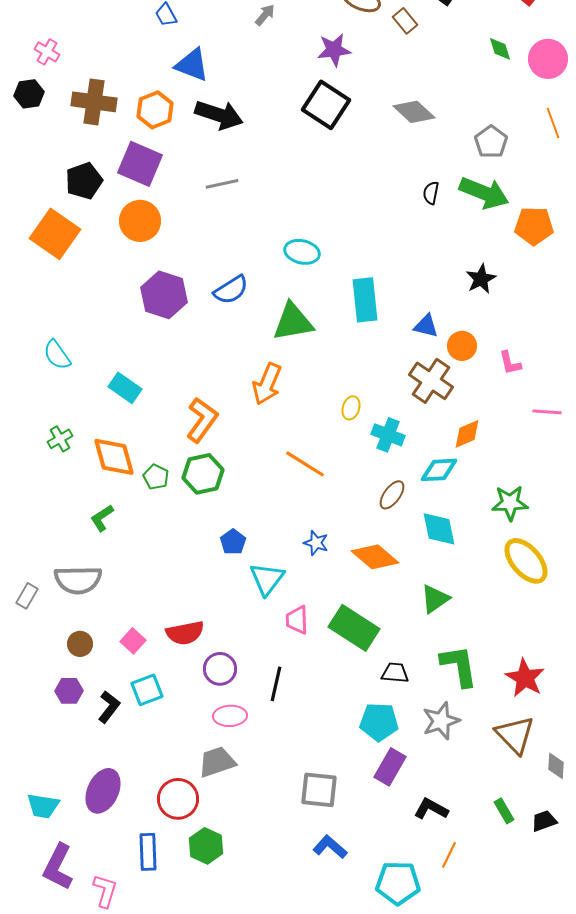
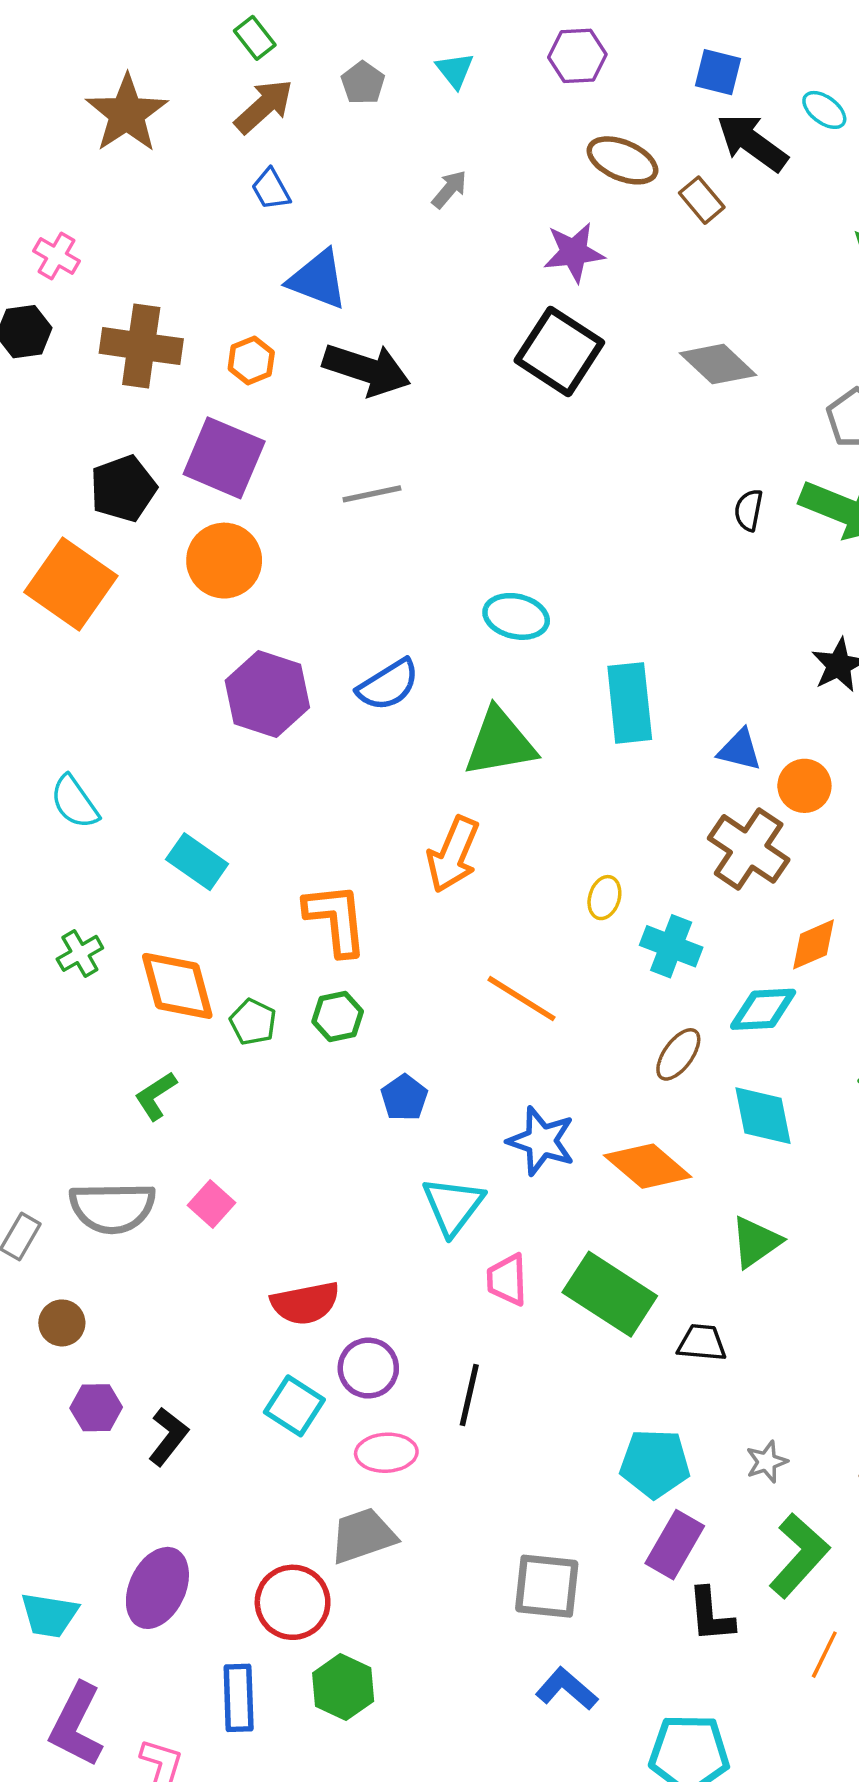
orange hexagon: (155, 110) -> (251, 360), size x0.7
orange L-shape: (202, 420) -> (336, 919), turned -42
green hexagon: (203, 474) -> (338, 1017), size x0.7
blue pentagon: (233, 542) -> (404, 1098), moved
blue star: (316, 543) -> (541, 1141), size x1.5
pink square: (133, 641) -> (211, 1204), moved
brown circle: (80, 644) -> (62, 1323), moved
green L-shape: (459, 666) -> (799, 1555), moved, turned 51
black trapezoid: (395, 673) -> (702, 1343), moved
cyan square: (147, 690) -> (294, 1406), moved, turned -36
gray star: (441, 721) -> (767, 1462), size x0.6
black L-shape: (431, 809) -> (711, 1615), moved, turned -124
orange line: (449, 855) -> (824, 1655), moved

